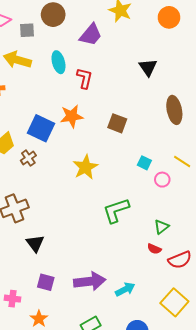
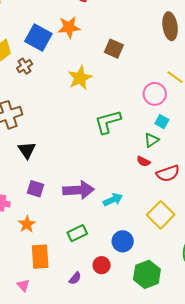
brown square: (117, 123) -> (114, 49), moved
cyan square: (144, 163) -> (162, 122), moved
pink circle: (162, 180) -> (155, 94), size x1.5

